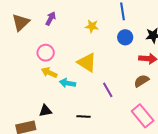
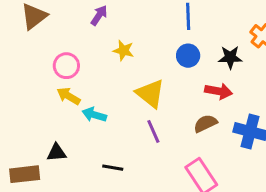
purple arrow: (51, 19) -> (99, 15), moved
yellow star: (92, 26) -> (123, 51), moved
yellow triangle: (87, 62) -> (150, 93), moved

